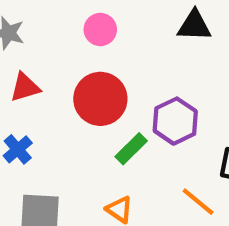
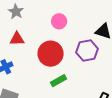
purple hexagon: (175, 121) -> (87, 51), moved

